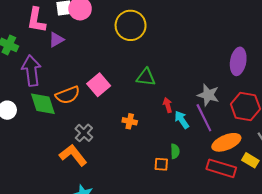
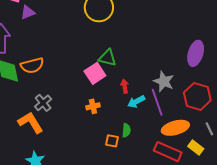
pink square: (99, 85) -> (95, 73), moved
cyan arrow: (182, 120) -> (136, 102), turned -90
orange cross: (130, 121) -> (93, 106), moved, turned -32

